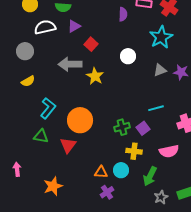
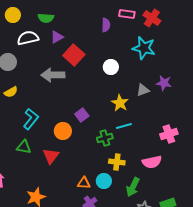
cyan star: (161, 37) -> (144, 48), turned -30
red square: (91, 44) -> (74, 55), size x1.5
gray triangle: (160, 70) -> (143, 90), moved
yellow star: (95, 76) -> (120, 103), moved
cyan line: (156, 108) -> (124, 126), moved
orange circle: (80, 120) -> (63, 131), size x0.7
purple square: (143, 128) -> (82, 115), moved

